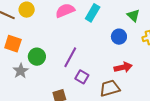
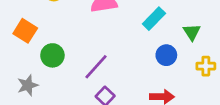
cyan rectangle: (93, 13) -> (154, 19), moved
gray star: (21, 71) -> (28, 85), moved

